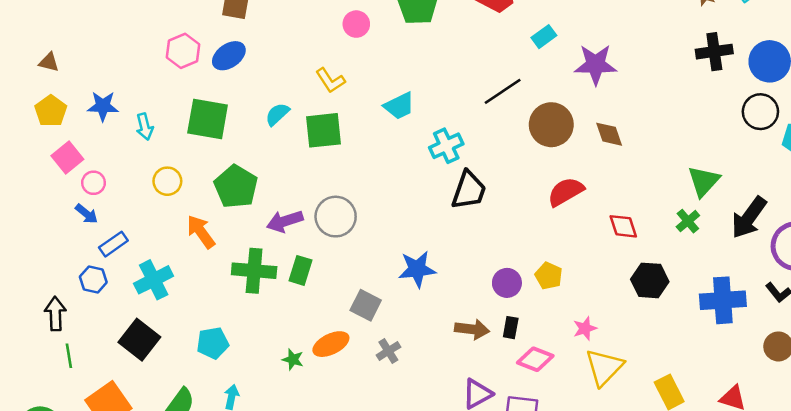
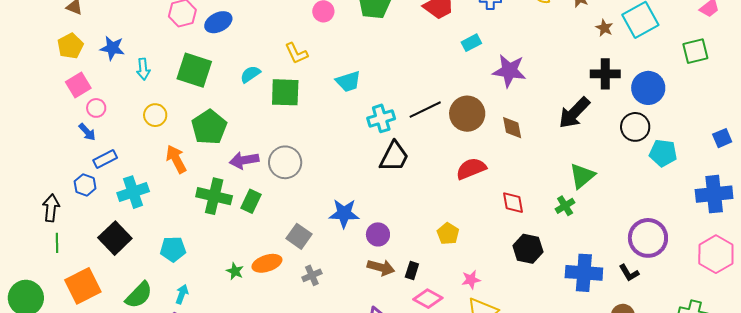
black line: (503, 91) -> (425, 110), moved
black arrow: (749, 217) -> (574, 113), moved
purple circle: (507, 283) -> (378, 234), moved

